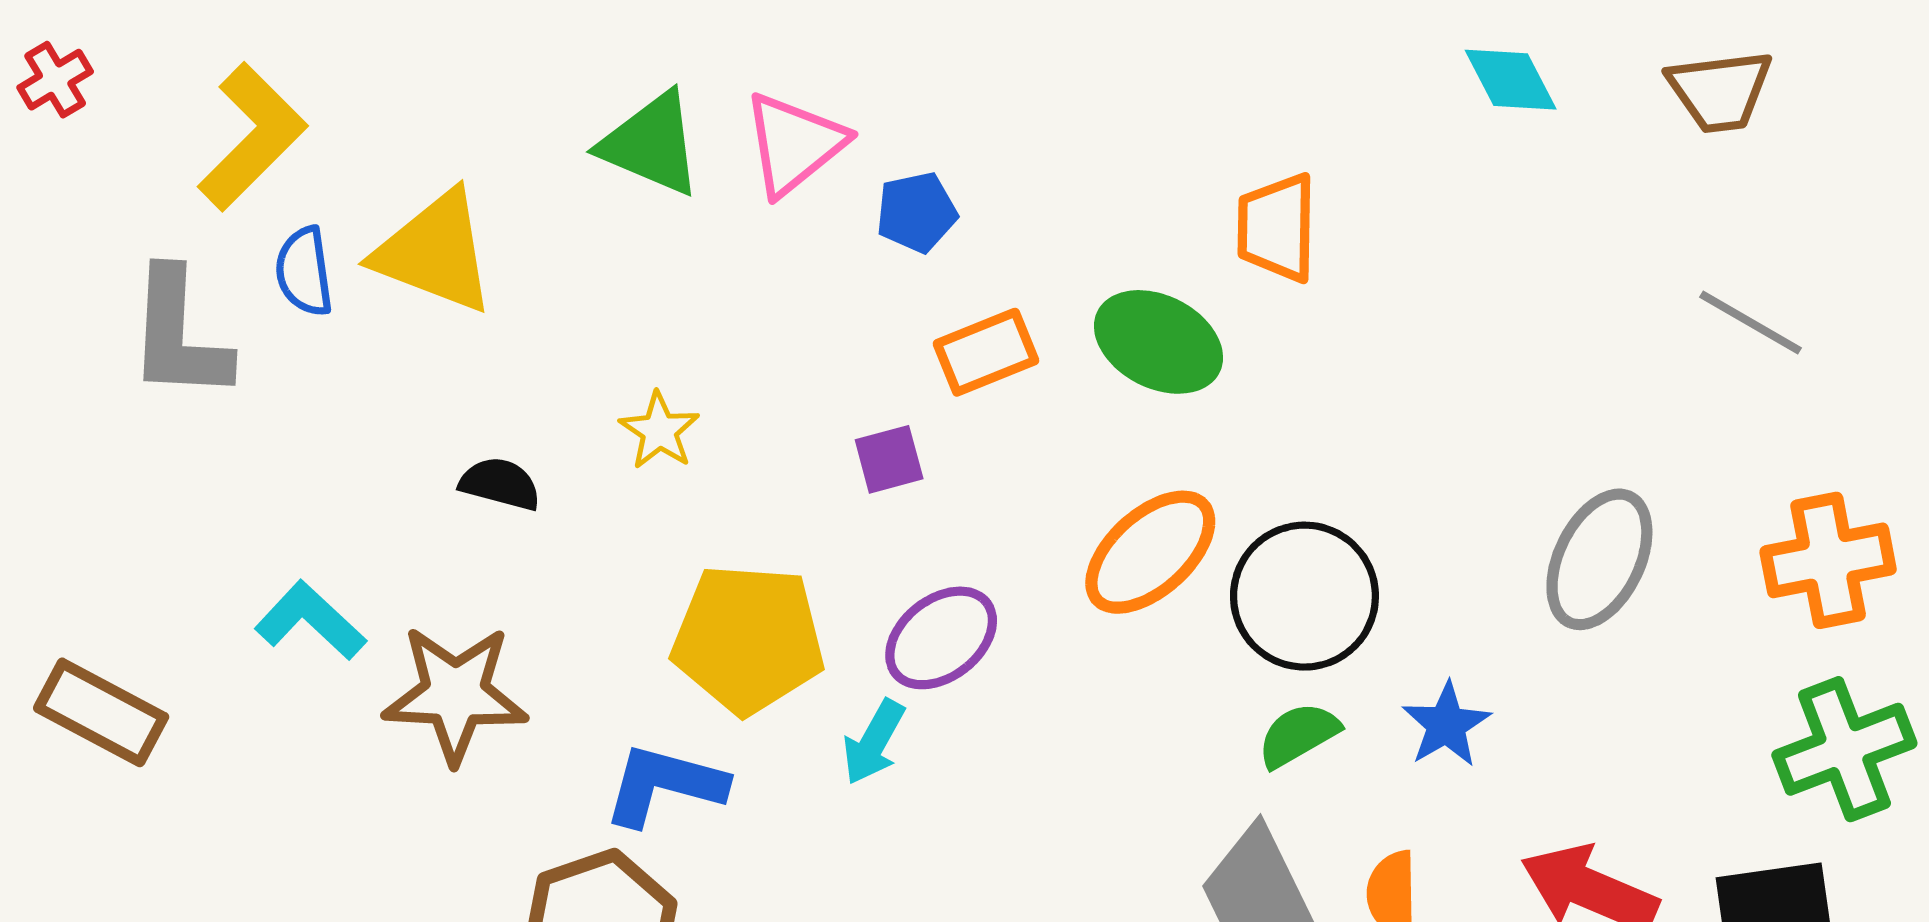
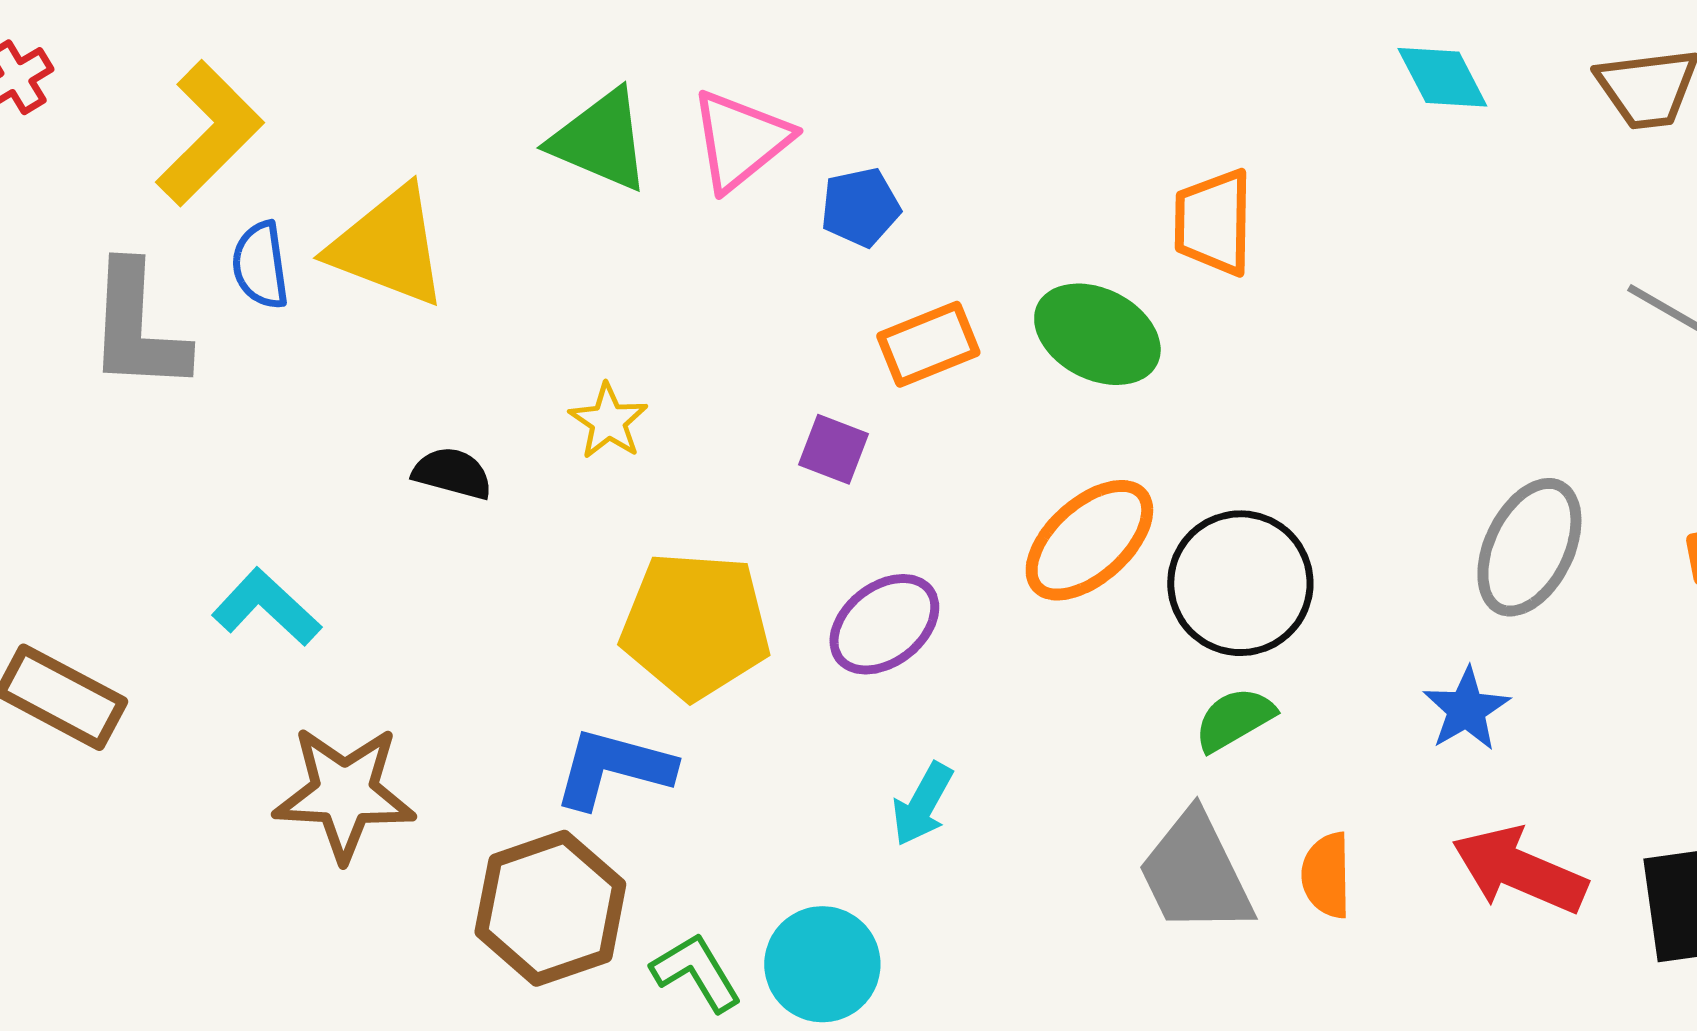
purple square: (889, 459) -> (833, 449), turned 36
brown star: (455, 694) -> (344, 793), moved
blue star: (1446, 725) -> (1466, 709), moved
cyan arrow: (874, 742) -> (922, 804), moved

